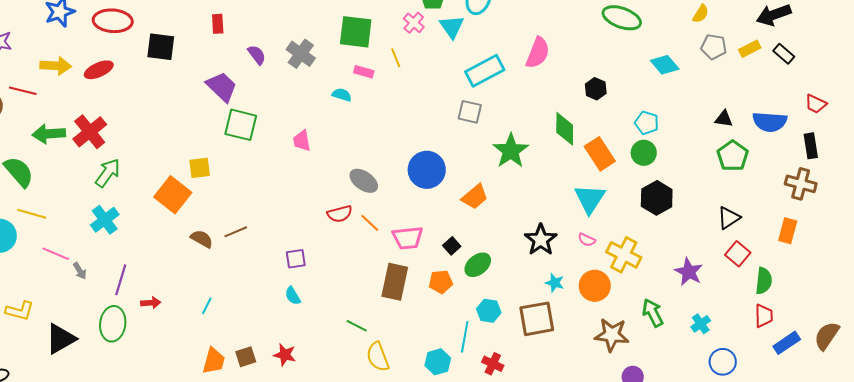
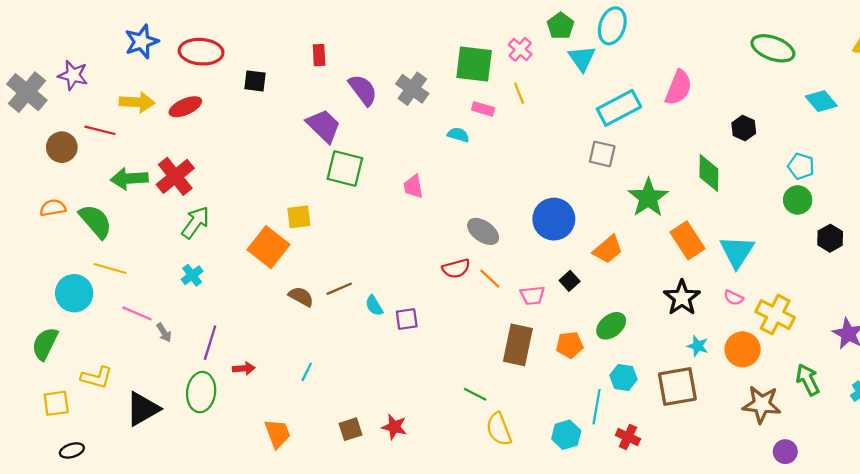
pink cross: (414, 23) -> (520, 49), moved
black square: (161, 47) -> (255, 81), size x0.7
purple semicircle: (257, 55) -> (363, 90), size x1.4
orange rectangle: (600, 154) -> (688, 240), moved
black hexagon: (657, 198) -> (830, 238), moved, size x0.7
cyan cross: (105, 220) -> (192, 275), size x0.7
pink trapezoid: (408, 238) -> (532, 295), size x0.7
black square: (452, 246) -> (570, 281), moved
cyan semicircle: (293, 296) -> (374, 306), moved
orange trapezoid: (214, 361) -> (277, 434), moved, turned -36

